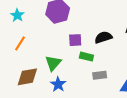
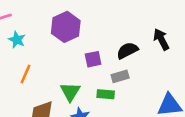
green rectangle: (86, 57) -> (106, 94), moved
gray rectangle: (100, 75) -> (120, 76), moved

